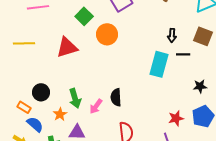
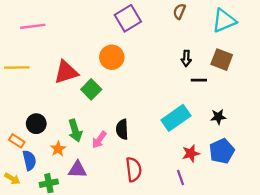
green square: (84, 16) -> (91, 89), moved
cyan rectangle: (159, 64) -> (176, 118), moved, turned 40
blue semicircle: (35, 124) -> (29, 160), turned 36

